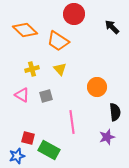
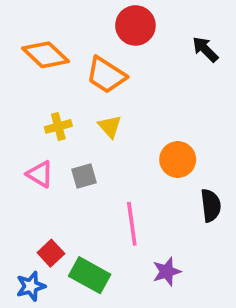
purple star: (107, 137) -> (167, 272), moved
red square: (28, 138) -> (51, 253), turned 32

